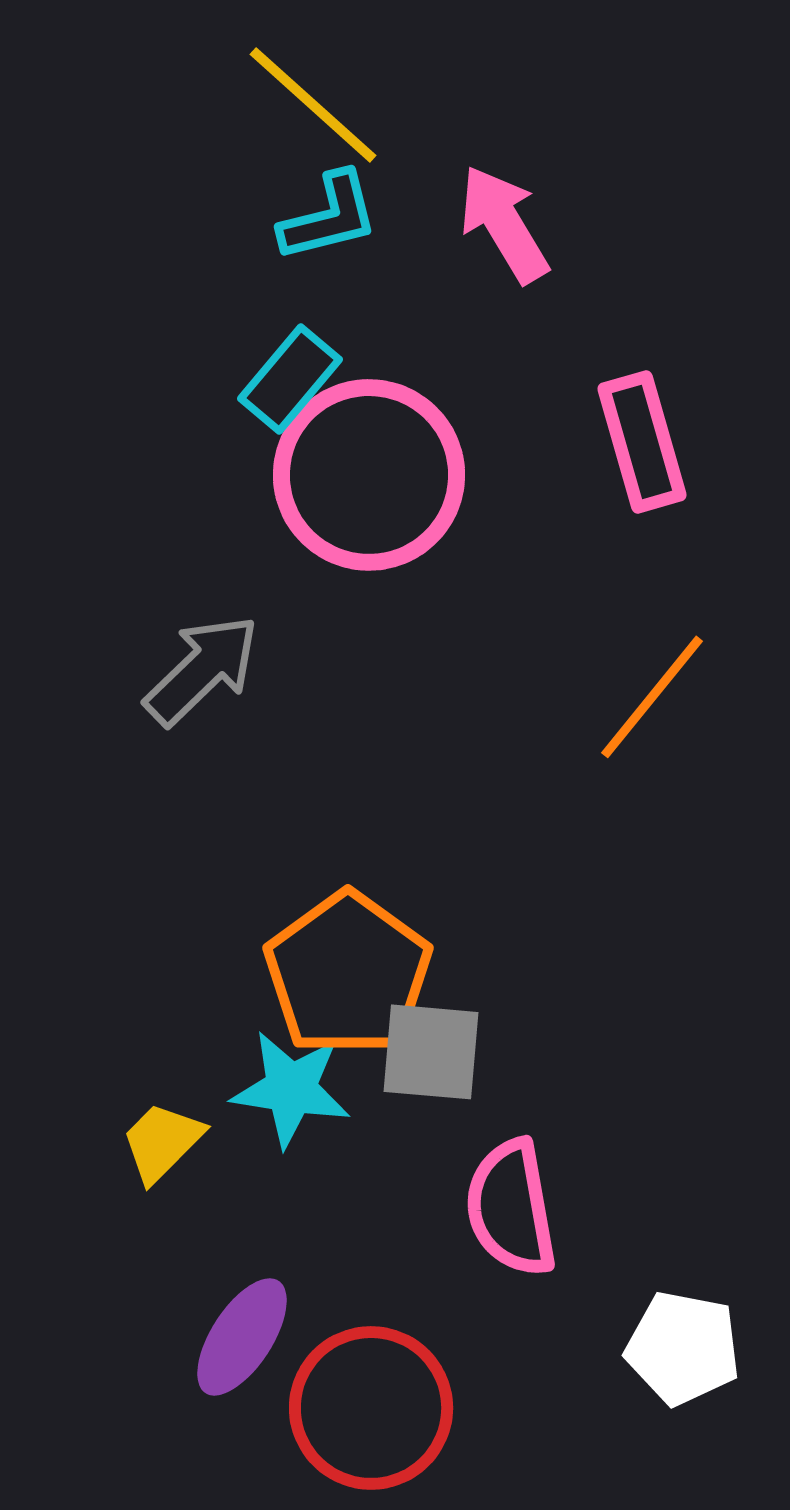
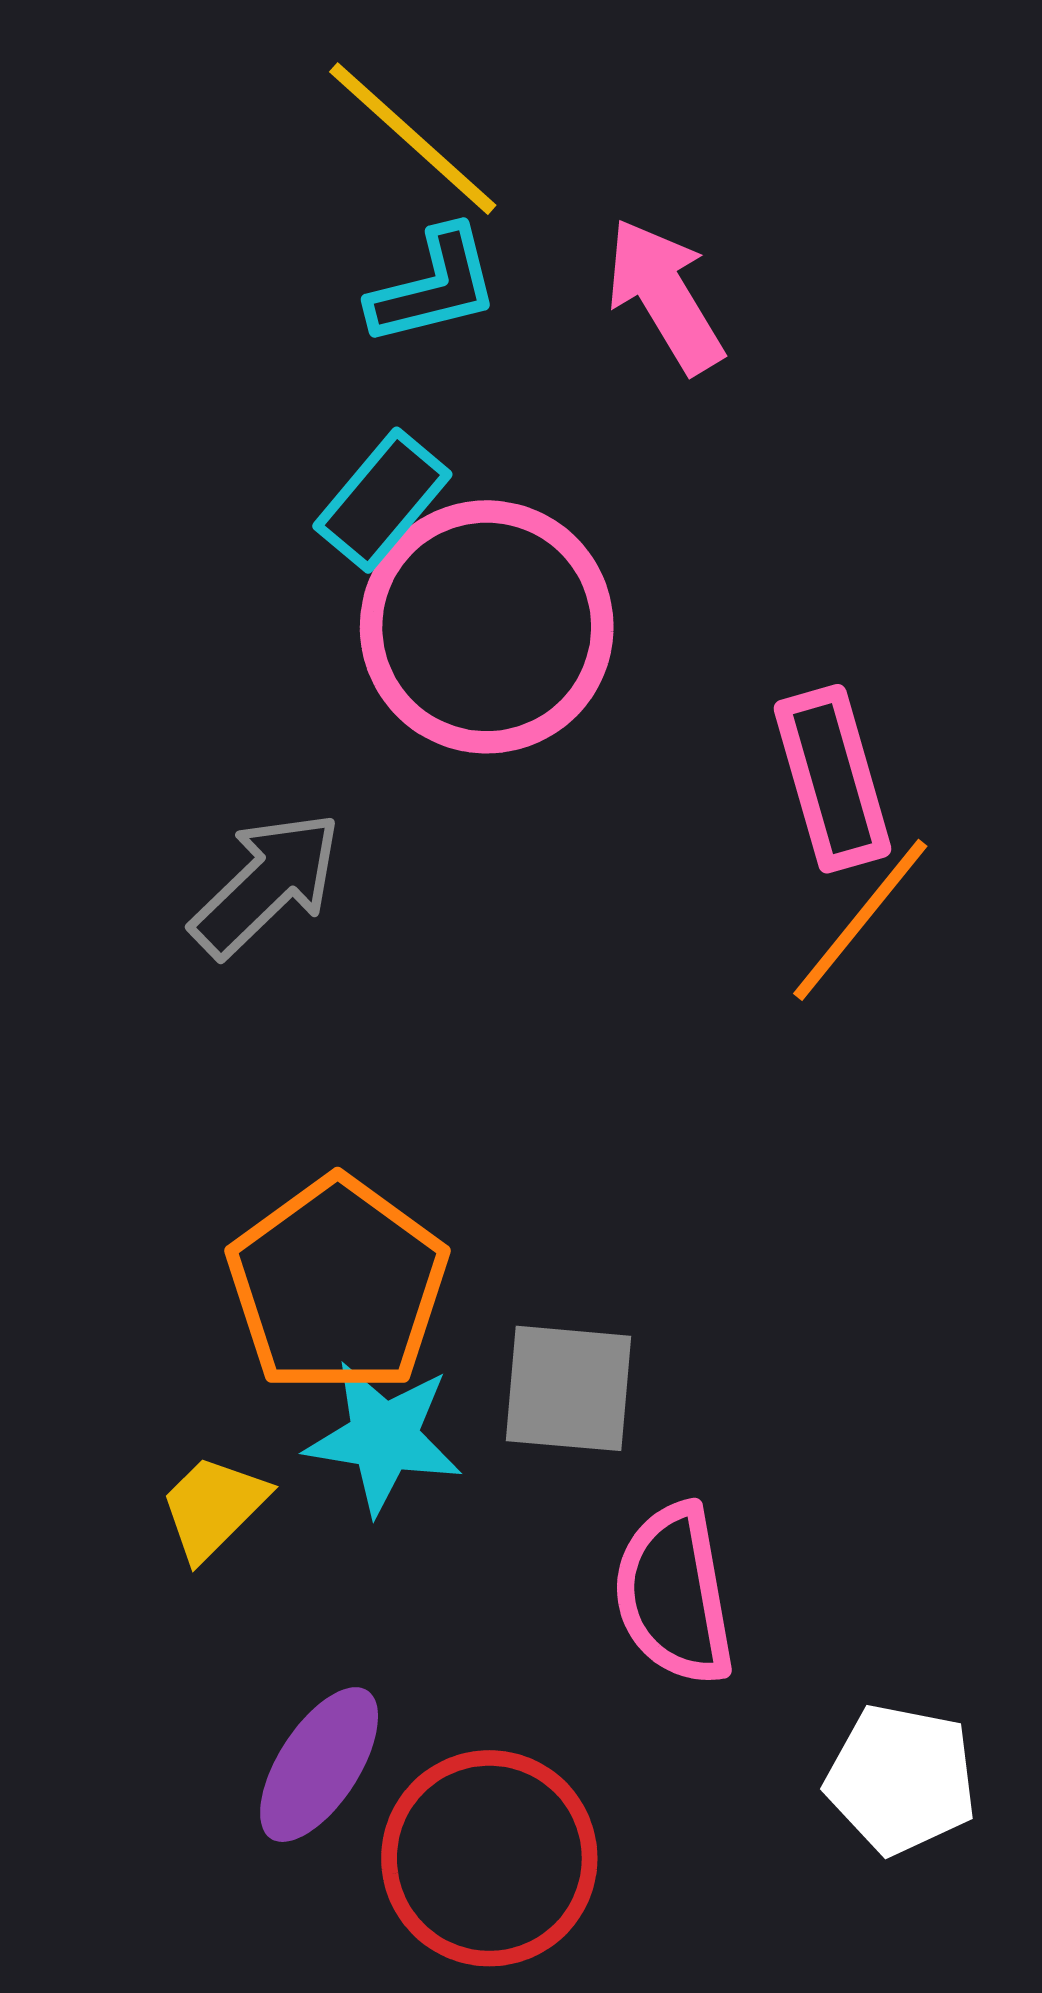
pink rectangle: (642, 442) -> (832, 779), moved
orange pentagon: (348, 974) -> (338, 1285), moved

